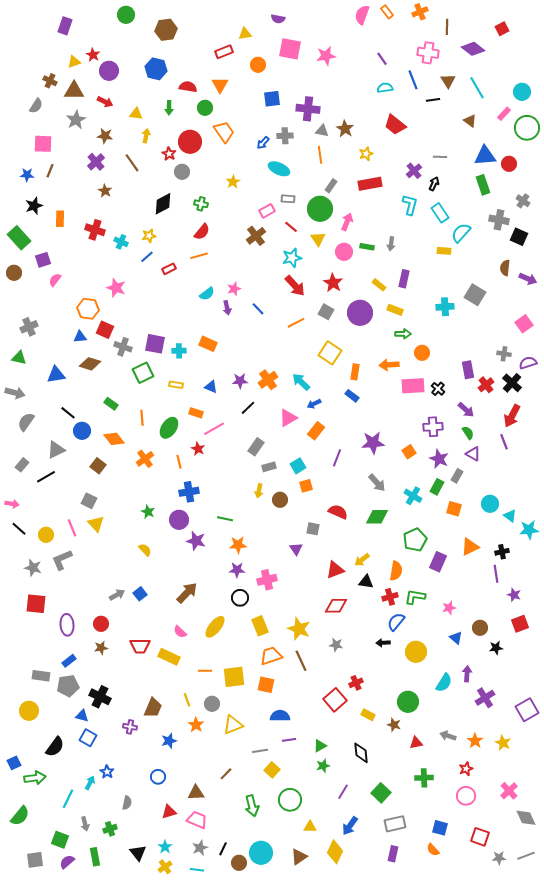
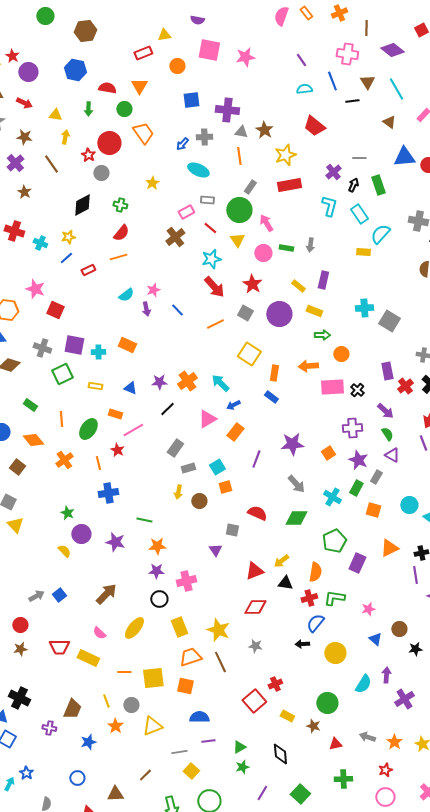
yellow star: (366, 154) -> (285, 155), size x1.5
green rectangle: (483, 185) -> (378, 185), moved
pink arrow: (347, 222) -> (266, 223), turned -54
gray square: (475, 295) -> (389, 321), moved
red square: (105, 330) -> (55, 310), moved
purple circle: (179, 520) -> (81, 534), moved

